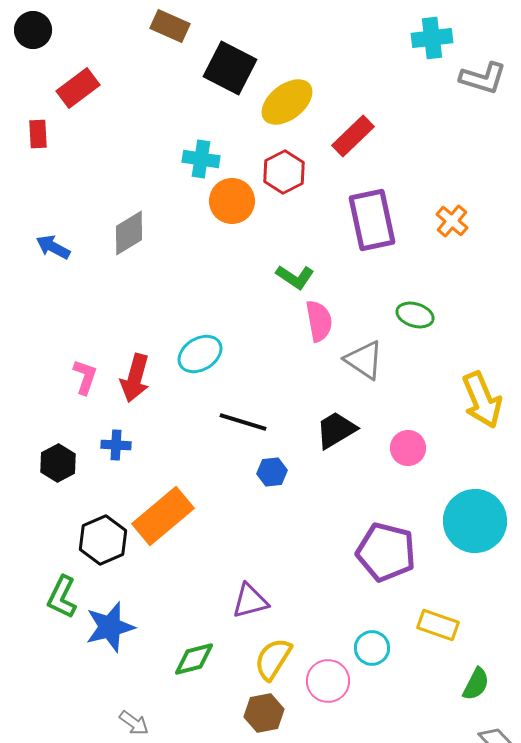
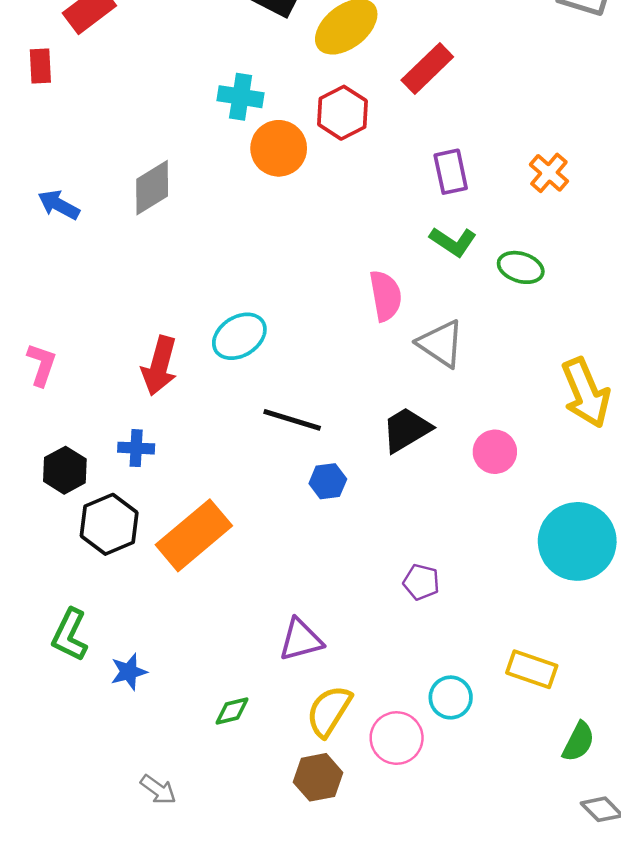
purple rectangle: (372, 220) -> (451, 172), size x0.6
green L-shape: (295, 277) -> (453, 242), moved
green ellipse: (415, 315) -> (521, 267), moved
pink L-shape: (85, 377) -> (42, 365), moved
black hexagon: (103, 540) -> (109, 524), moved
purple pentagon: (386, 552) -> (421, 582), moved, size x0.5
blue star: (110, 627) -> (129, 672), size x0.6
green diamond: (194, 659) -> (232, 711), size x0.7

